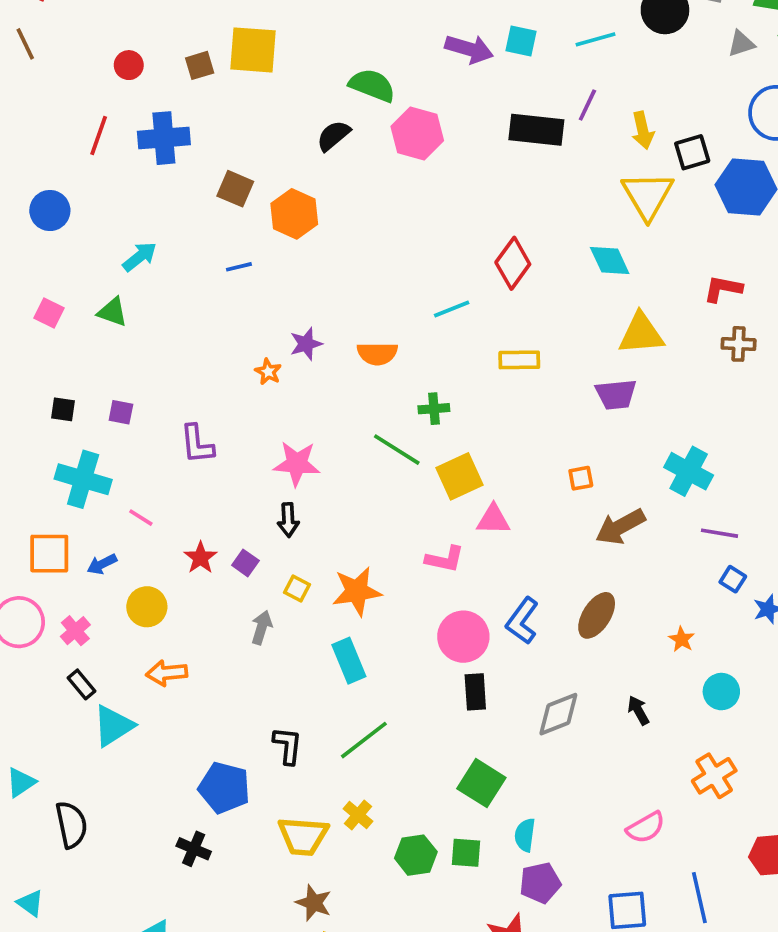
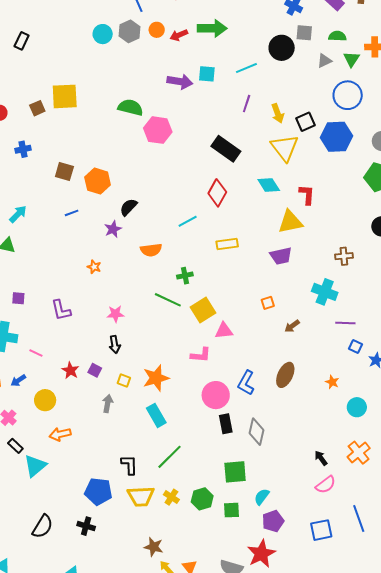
black rectangle: (536, 130) -> (226, 149), moved, turned 36
black semicircle: (333, 136) -> (128, 207), moved
blue cross: (164, 138) -> (23, 149), size x0.6
red L-shape: (723, 289) -> (307, 195), moved, turned 90
purple star: (306, 344) -> (113, 229), moved
brown cross: (739, 344) -> (344, 256), moved
pink star: (297, 464) -> (115, 314), size x0.7
brown arrow: (620, 527) -> (292, 326), size x0.6
black arrow: (638, 710) -> (321, 458), moved
gray diamond: (558, 714) -> (257, 432), moved, turned -48
green square: (481, 783) -> (235, 472), turned -30
black semicircle: (71, 825) -> (43, 526), moved, turned 50
cyan semicircle: (525, 835) -> (262, 497), turned 36
yellow trapezoid: (303, 836) -> (141, 496), moved
green hexagon: (416, 855) -> (202, 499), moved

